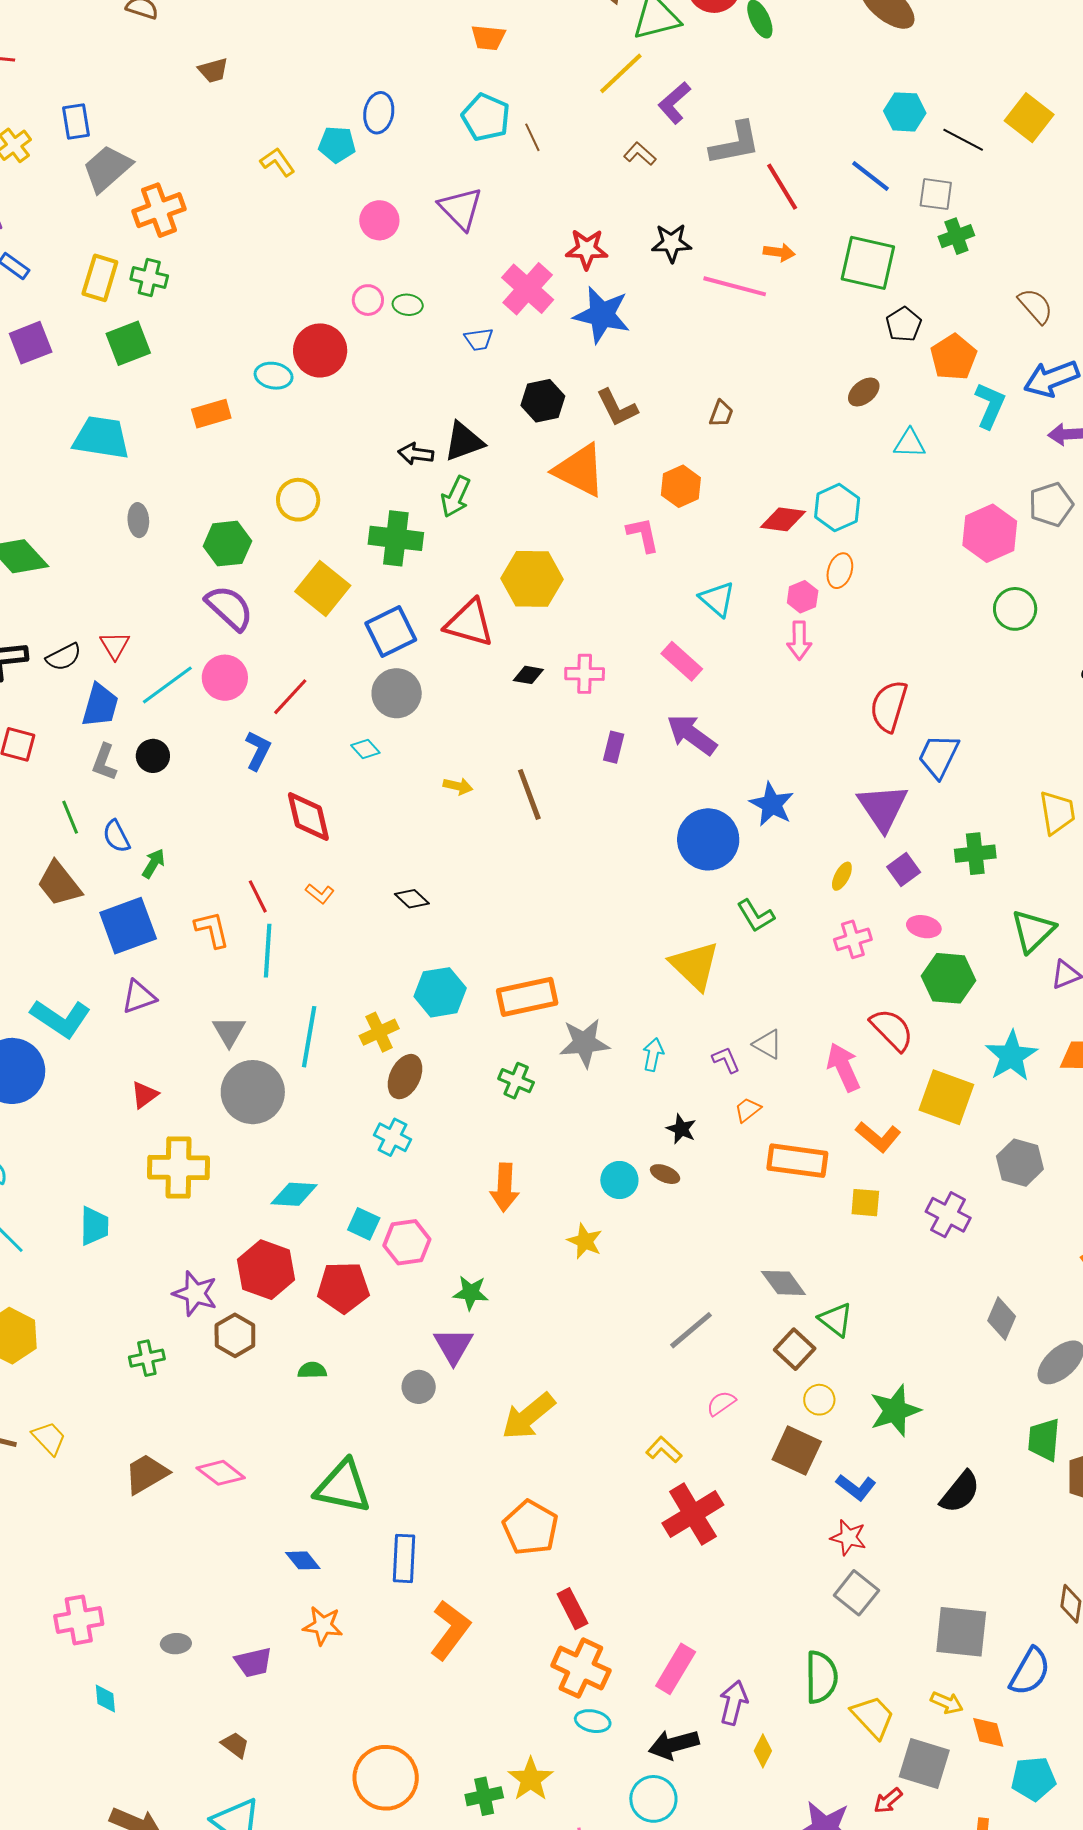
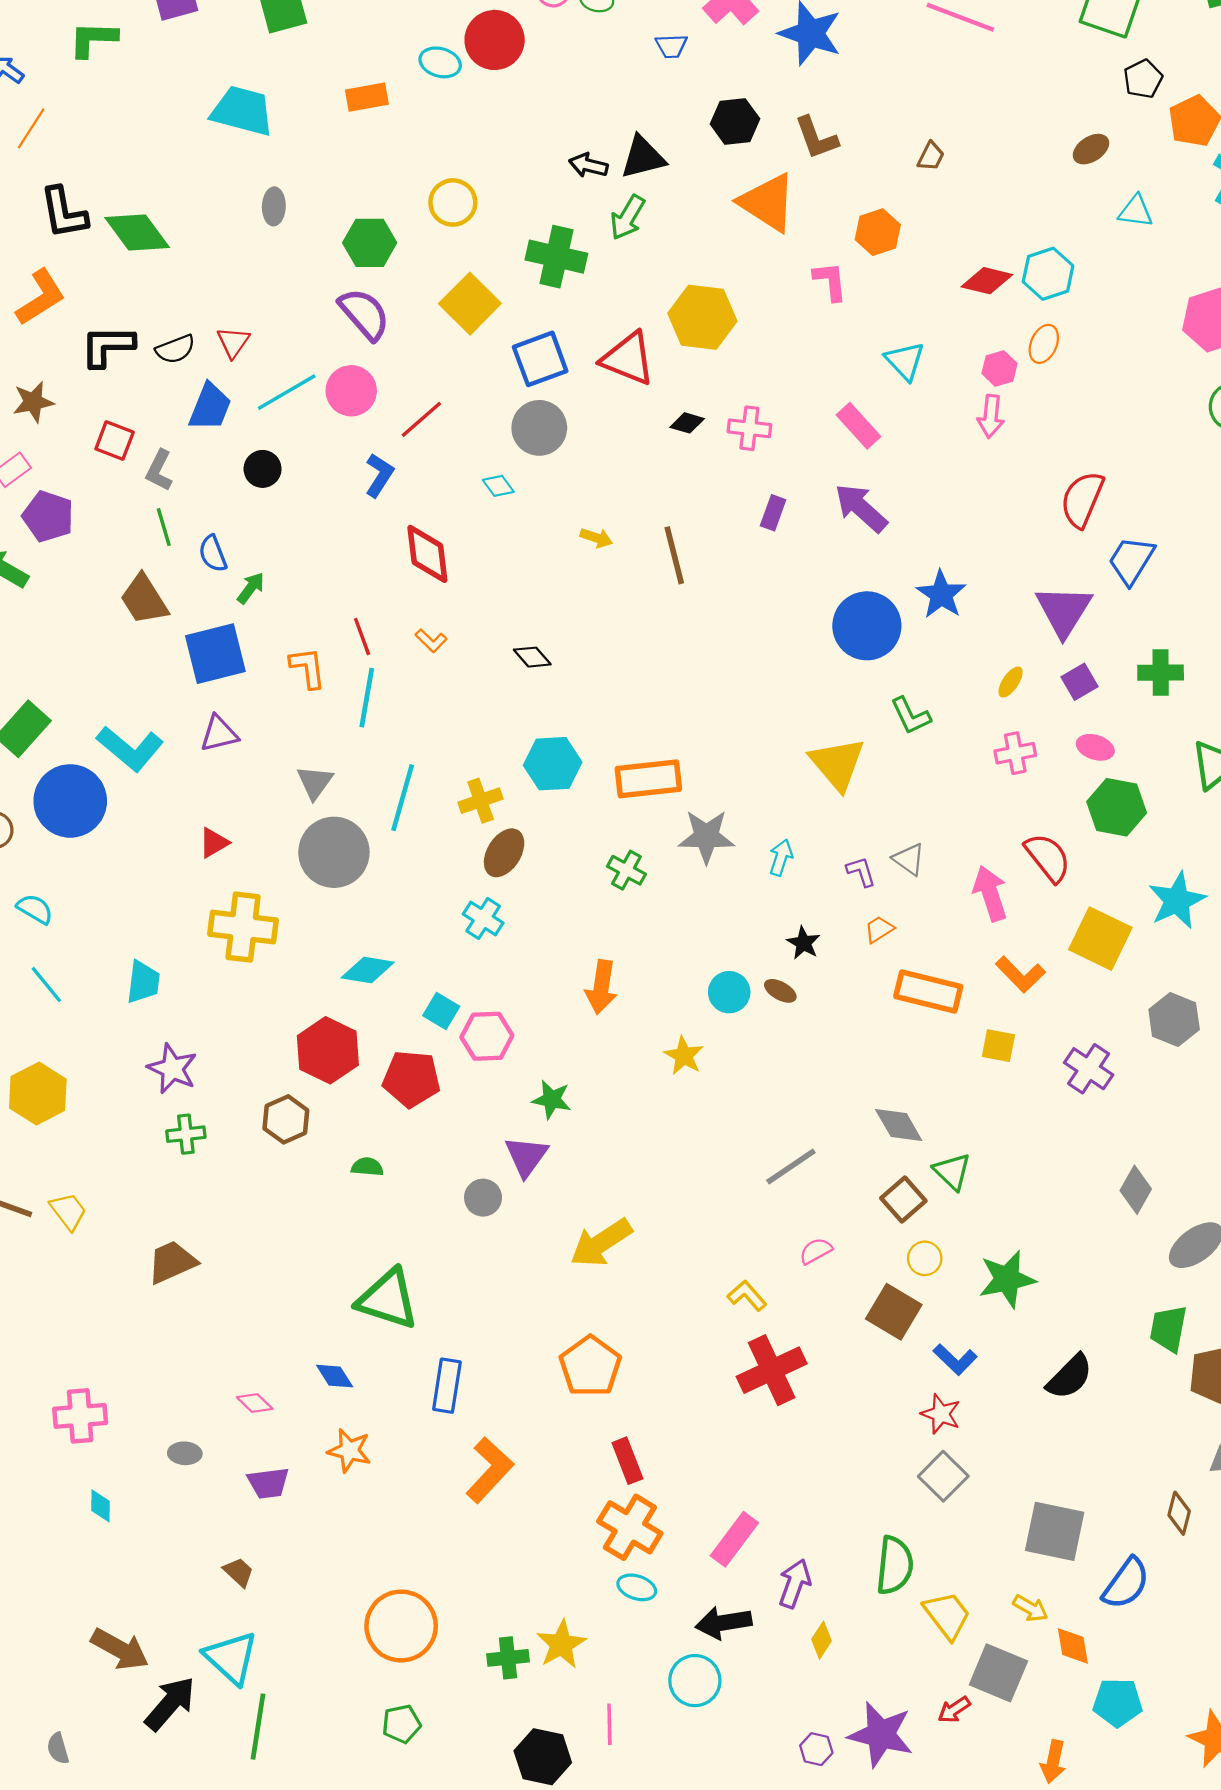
gray L-shape: (104, 762) -> (159, 470), moved
purple star: (195, 1293) -> (172, 1069), moved
pink diamond: (221, 1473) -> (255, 1403), moved, size x0.7

